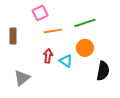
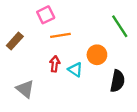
green line: (85, 23) -> (120, 26), moved, turned 75
brown rectangle: (13, 36) -> (15, 41), turned 42
gray triangle: (22, 78) -> (25, 89), turned -42

